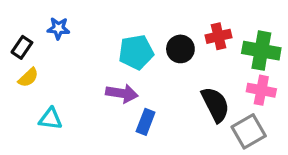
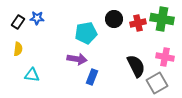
black rectangle: (22, 47) -> (18, 22), moved
black circle: (180, 49) -> (114, 19), moved
green cross: (261, 51) -> (162, 19), moved
yellow semicircle: (28, 78) -> (18, 49), turned -40

